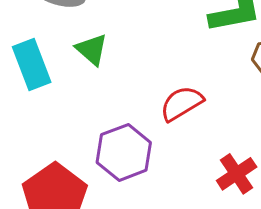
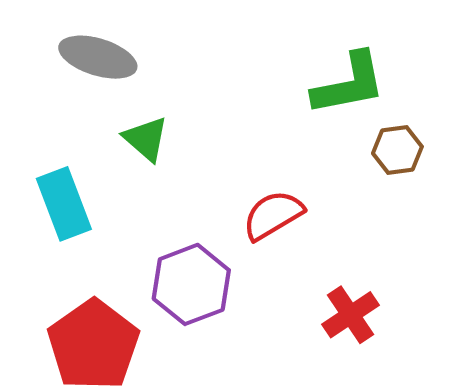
cyan rectangle: (32, 65) -> (64, 204), moved

